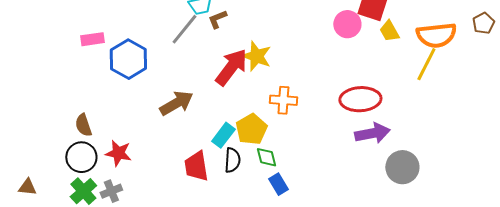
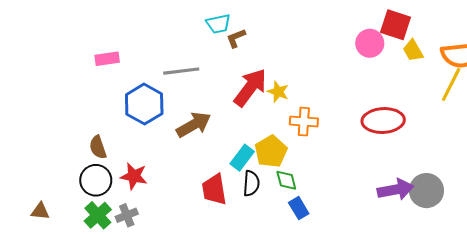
gray line: (184, 29) -> (181, 71), moved, turned 44
yellow star: (256, 56) -> (278, 92), moved, size x0.7
blue hexagon: (128, 59) -> (144, 104), moved
purple arrow: (372, 133) -> (396, 190), moved

